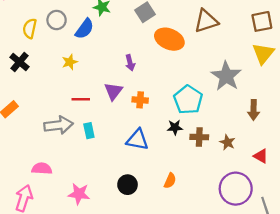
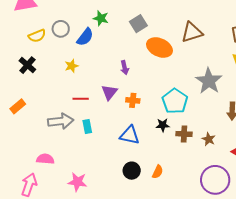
yellow semicircle: (30, 28) -> (37, 36), turned -126
black circle: (128, 185) -> (132, 171), moved

